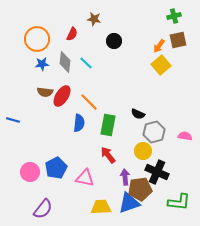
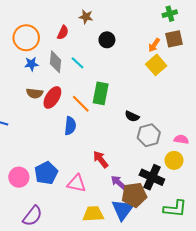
green rectangle: (108, 125) -> (101, 93), moved
yellow circle: (143, 151) -> (174, 160), moved
purple arrow: (125, 177) -> (118, 182), turned -42
blue triangle: (129, 203) -> (123, 210), turned -35

